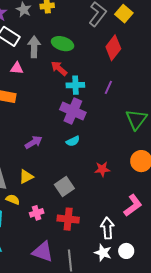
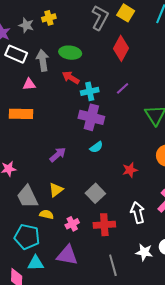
purple line: (108, 87) -> (123, 88), turned 32
white arrow: (107, 228) -> (138, 213), moved
purple triangle: (43, 252) -> (67, 255), moved

